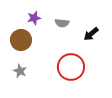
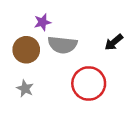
gray semicircle: (62, 23) -> (62, 45), moved, size x1.6

